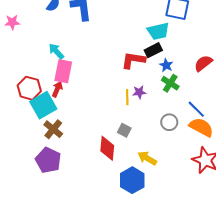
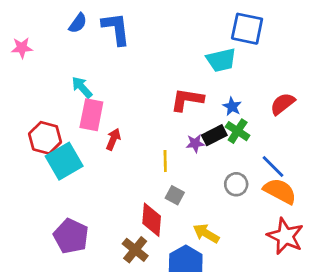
black rectangle: (153, 50) -> (214, 135), moved
red arrow: (57, 89) -> (113, 139), moved
yellow line: (127, 97) -> (165, 161), moved
brown cross: (53, 129) -> (135, 250), moved

